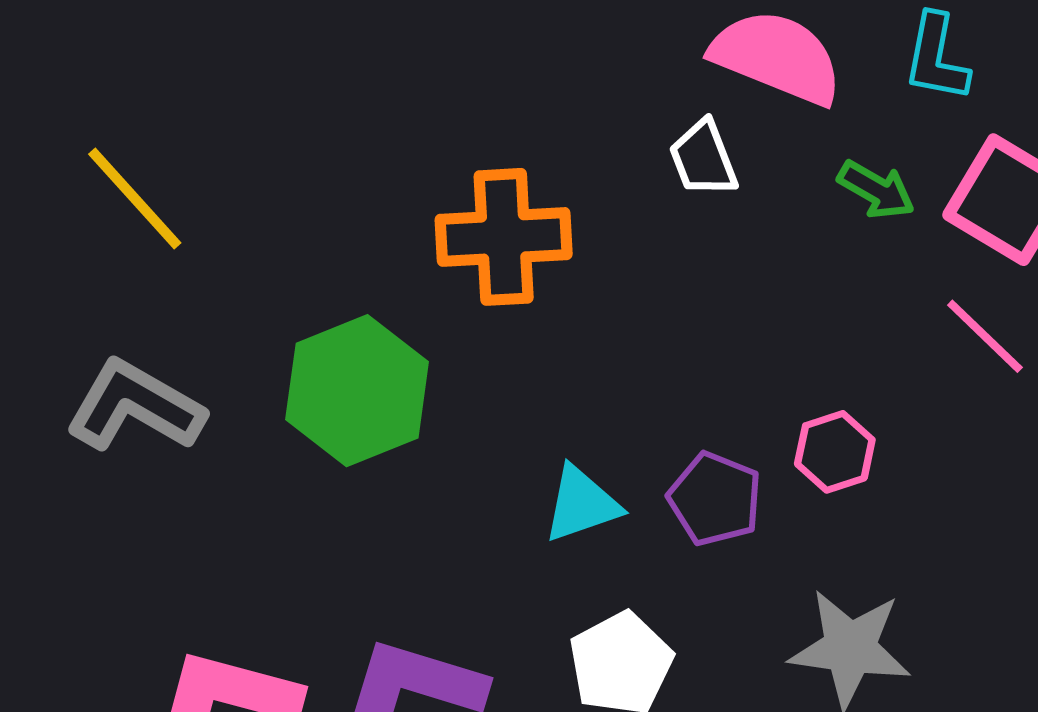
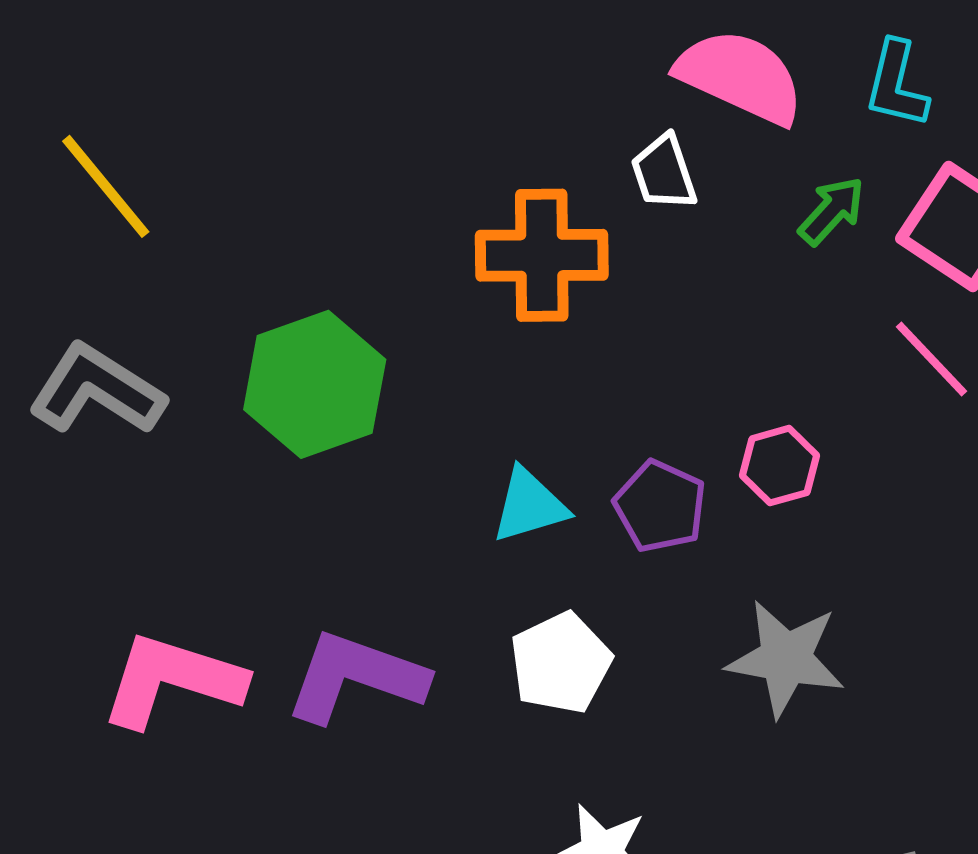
green arrow: (876, 190) -> (832, 211), turned -80
orange cross: (504, 237) -> (542, 255), moved

